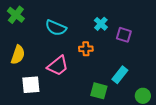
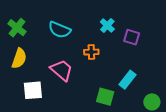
green cross: (16, 15) -> (17, 28), moved
pink trapezoid: (58, 66) -> (62, 70), turned -100

